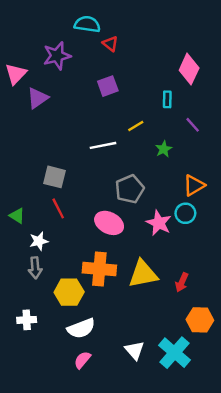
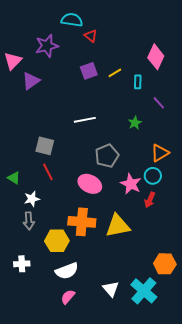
yellow line: (136, 126) -> (115, 73), moved
red arrow: (182, 282) -> (150, 200), moved

